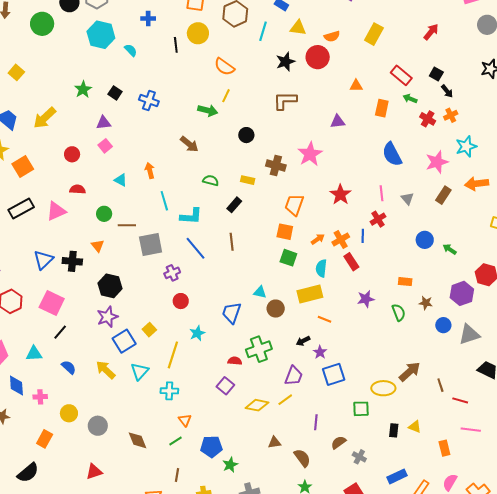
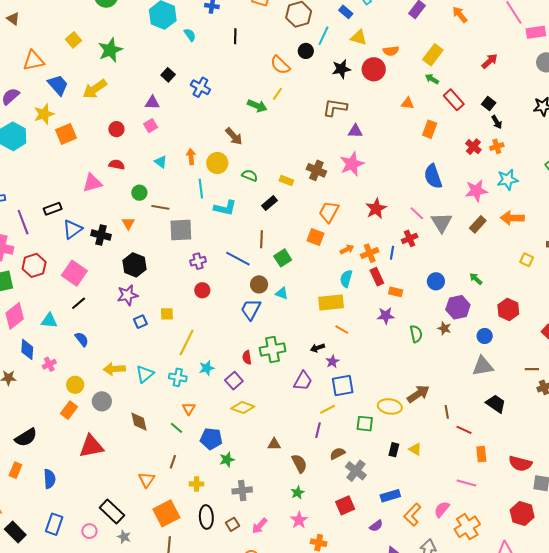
yellow circle: (198, 33) -> (217, 163), moved
green star: (83, 89) -> (110, 50), moved, size x1.4
green arrow: (410, 99) -> (432, 79), moved
purple triangle: (338, 121) -> (355, 131), moved
black circle: (246, 135) -> (306, 51), moved
pink line: (381, 193) -> (417, 213), turned -49
gray triangle: (407, 199) -> (442, 222), size x1.6
black rectangle: (21, 208) -> (53, 209), moved, size x0.7
blue circle: (425, 240) -> (436, 281), moved
blue line: (196, 248) -> (238, 259), moved, turned -30
green square: (288, 258) -> (283, 258), moved, turned 30
orange rectangle: (405, 282) -> (396, 292), moved
purple hexagon: (462, 293) -> (458, 307), moved
brown circle: (276, 309) -> (259, 284), moved
blue circle: (443, 325) -> (485, 336), moved
yellow square: (149, 330) -> (167, 314), turned 32
cyan star: (197, 333) -> (207, 368), moved
blue square: (124, 341) -> (140, 322), size x0.6
red semicircle: (235, 361) -> (247, 357), turned -112
yellow arrow: (106, 370) -> (114, 369), moved, turned -55
cyan triangle: (140, 371) -> (145, 374), moved
pink cross: (40, 397) -> (49, 364), turned -32
yellow line: (285, 400) -> (328, 409), moved
yellow diamond: (257, 405) -> (243, 407), moved
pink line: (471, 430) -> (466, 483), moved
orange rectangle: (45, 439) -> (69, 410), moved
green line: (176, 441) -> (176, 428), turned 64
orange rectangle: (444, 448) -> (481, 454), moved
gray cross: (359, 457) -> (356, 471), size x1.5
red triangle: (94, 472) -> (91, 446), size x1.5

